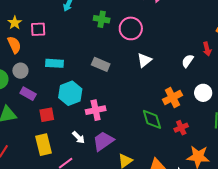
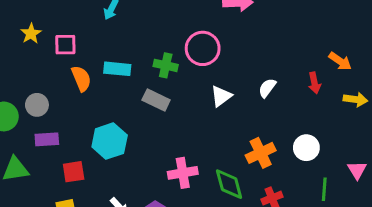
green cross: (102, 19) -> (166, 65), moved
orange semicircle: (14, 45) -> (81, 78), moved
white semicircle: (188, 61) -> (267, 88), moved
cyan rectangle: (54, 63) -> (117, 69), moved
purple rectangle: (28, 94) -> (47, 139), turned -35
pink cross: (96, 110) -> (183, 173), moved

